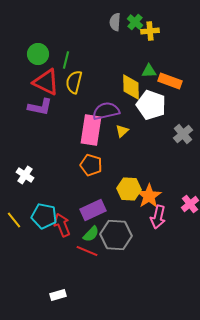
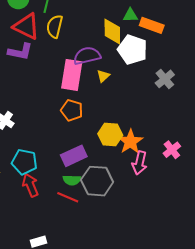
red arrow: (62, 225) -> (30, 185), moved
green semicircle: (91, 234) -> (72, 180), turned 48

